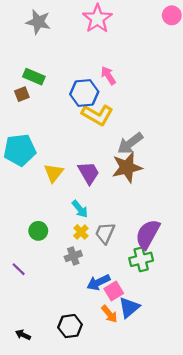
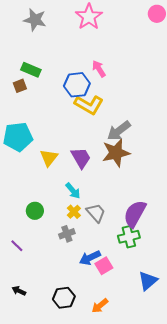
gray trapezoid: (105, 233) -> (96, 213), turned 115
blue triangle: (129, 307) -> (148, 281), moved
orange arrow: (109, 314) -> (100, 306), moved, turned 90
black arrow: (23, 335) -> (19, 291), moved

